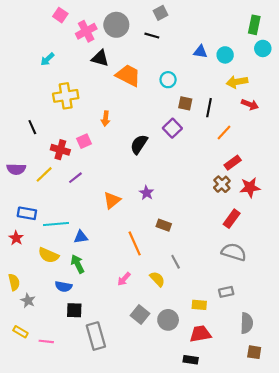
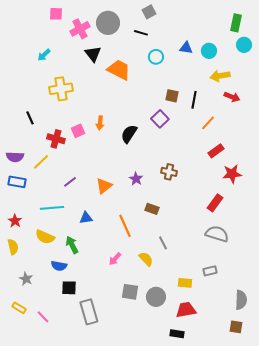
pink square: (60, 15) -> (56, 14), turned -32
black triangle: (100, 58) -> (93, 54), turned 36
cyan circle: (168, 80) -> (156, 57), moved
orange arrow: (106, 118) -> (100, 123), moved
purple line: (75, 178) -> (70, 182), moved
brown cross: (222, 184) -> (169, 172), moved, turned -35
blue rectangle: (27, 213) -> (17, 182), moved
blue triangle: (81, 237) -> (86, 218), moved
yellow semicircle: (14, 282) -> (13, 247), moved
gray square: (140, 315) -> (130, 292), turned -30
gray semicircle: (247, 323) -> (241, 300), moved
pink line: (46, 341) -> (43, 317), turned 40

